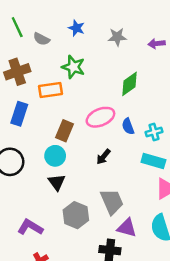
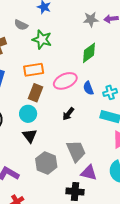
gray star: (117, 37) -> (91, 19), moved
gray semicircle: (41, 39) -> (21, 25), moved
orange rectangle: (50, 90) -> (34, 70), moved

